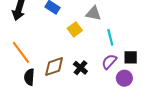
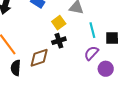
black square: (131, 57) -> (112, 38), moved
black cross: (80, 68) -> (59, 41), moved, turned 32

